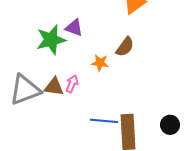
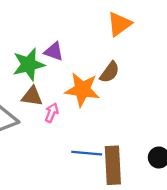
orange star: (100, 63) -> (82, 90), size x1.8
brown triangle: (54, 87) -> (32, 96), moved

